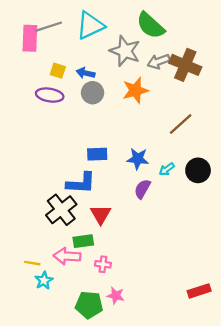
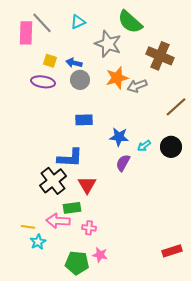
cyan triangle: (90, 25) -> (78, 22), size x0.6
gray line: (48, 27) -> (42, 23), turned 65
gray arrow: (159, 61) -> (137, 86), moved
brown line: (181, 124) -> (176, 107), moved
blue rectangle: (97, 154) -> (84, 120), moved

